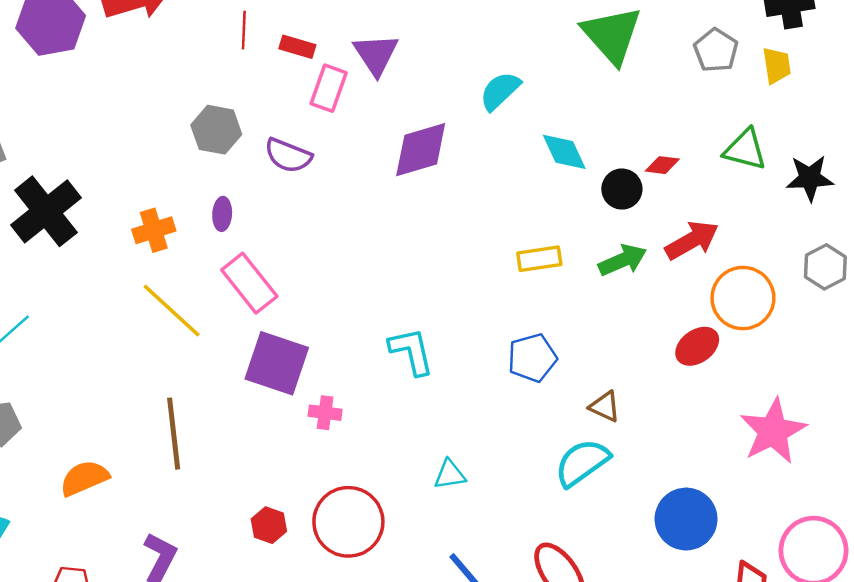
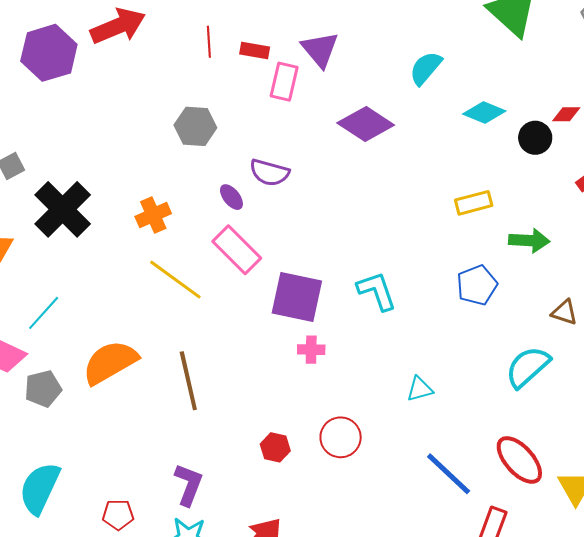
purple diamond: (421, 150) -> (366, 124), turned 56
cyan diamond: (564, 152) -> (484, 113), turned -36
purple semicircle: (288, 156) -> (269, 173), moved
purple ellipse: (222, 214) -> (231, 197), moved, turned -36
green arrow: (623, 260) -> (529, 241), moved, turned 33
purple square: (277, 363) -> (297, 297), moved
brown triangle: (605, 407) -> (564, 312), moved
orange semicircle: (84, 478) -> (110, 362), moved, size x1.4
red circle: (348, 522) -> (341, 437), size x0.7

